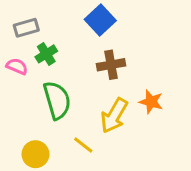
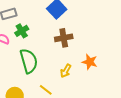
yellow arrow: (114, 116) -> (66, 71), size x0.6

